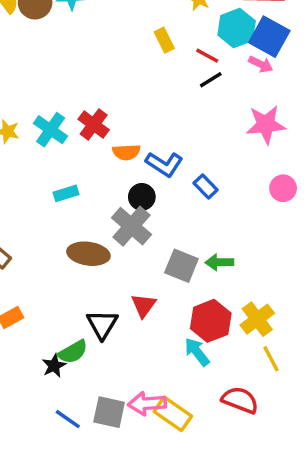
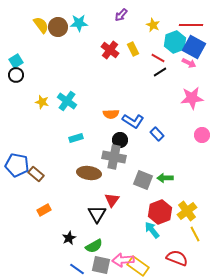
red cross: (94, 125) -> (110, 50), moved
gray cross: (131, 226) -> (114, 157), turned -30
red triangle: (144, 305) -> (112, 200), moved
green semicircle: (73, 352) -> (94, 246), moved

